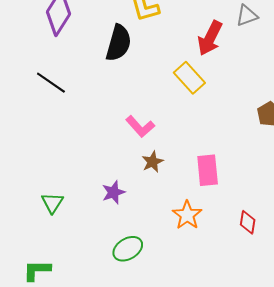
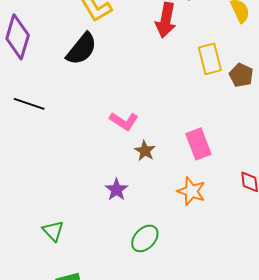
black semicircle: (119, 43) -> (82, 49), turned 39
yellow rectangle: (189, 78) -> (210, 59), moved, turned 44
green triangle: (52, 203) -> (53, 231), moved

